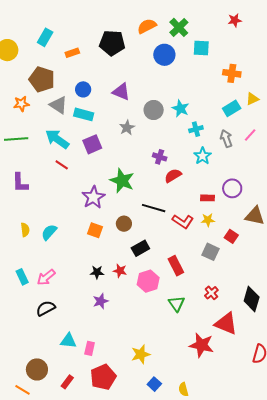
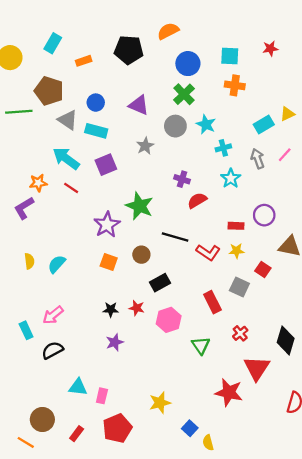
red star: (235, 20) -> (270, 49), moved
green cross: (179, 27) -> (184, 94), moved
orange cross: (232, 73) -> (235, 85), moved
orange star: (21, 104) -> (38, 183), moved
green line: (16, 139) -> (19, 112), moved
purple L-shape: (20, 183) -> (24, 208), turned 60
red rectangle: (176, 266) -> (212, 302), moved
cyan rectangle: (22, 277) -> (26, 330), moved
red triangle: (226, 324) -> (257, 368), turned 40
blue square: (154, 384) -> (190, 428), moved

